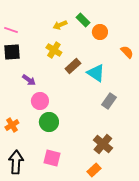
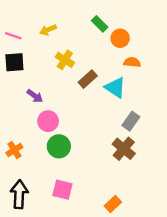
yellow arrow: (60, 25) -> (48, 30), moved
orange semicircle: (127, 52) -> (132, 62), moved, turned -40
brown cross: (103, 144) -> (124, 149), moved

